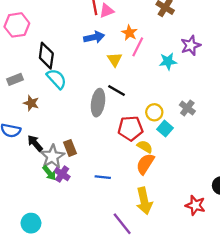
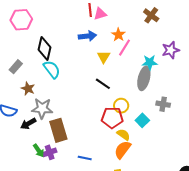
gray rectangle: (15, 79) -> (16, 67), turned -32
gray ellipse: (98, 103) -> (144, 78), moved
gray cross: (187, 108) -> (163, 104), turned -32
yellow circle: (154, 112) -> (121, 106), moved
black arrow: (35, 143) -> (28, 124), turned -84
brown rectangle: (70, 148) -> (58, 130), size x1.6
gray star: (52, 157) -> (42, 108), moved, turned 30
purple cross: (62, 174) -> (50, 152), turned 32

